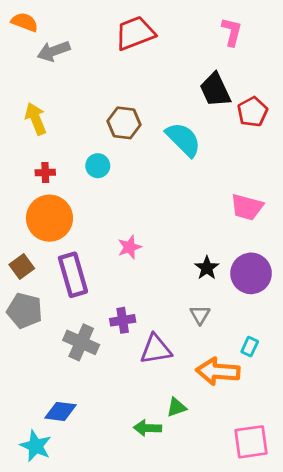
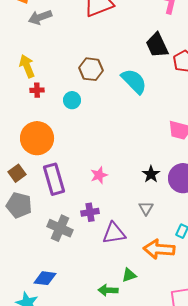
red cross: (45, 173) -> (37, 90), moved
pink star: (130, 247) -> (99, 175), moved

